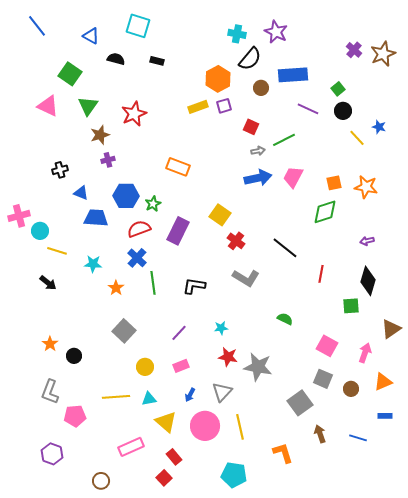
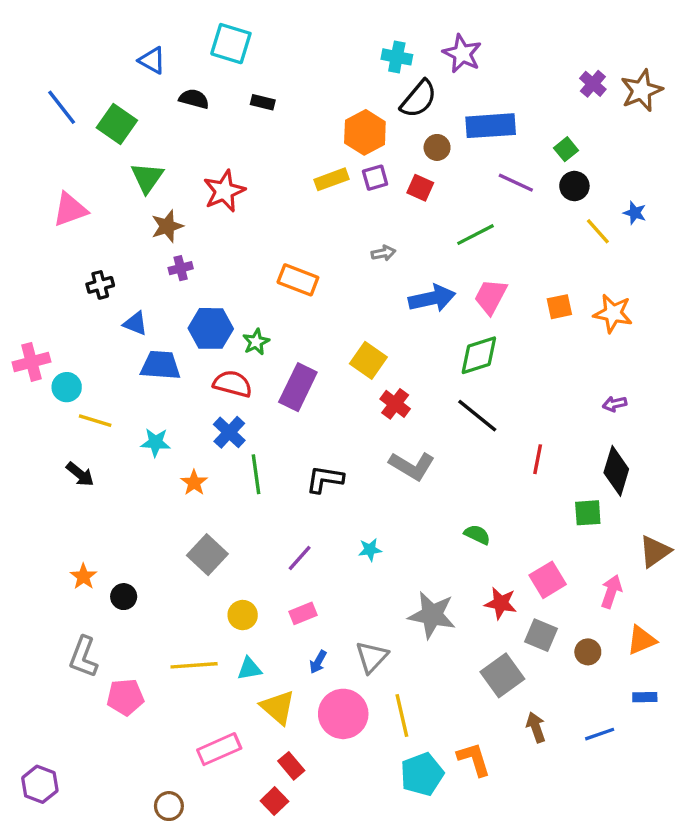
blue line: (37, 26) -> (62, 107), moved
pink triangle: (48, 106) -> (70, 209), moved, turned -45
red square: (251, 127) -> (420, 188), moved
gray arrow: (258, 151) -> (383, 253), moved
green diamond: (325, 212) -> (479, 355), moved
red semicircle: (139, 229) -> (233, 384), turned 35
pink square: (327, 346) -> (548, 580), turned 30
red star: (228, 357) -> (501, 603), moved
blue line: (358, 438) -> (600, 734), turned -36
purple hexagon: (52, 454) -> (40, 784), moved
cyan pentagon: (234, 475) -> (422, 774), moved, turned -30

